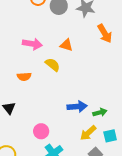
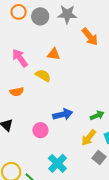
pink arrow: (32, 44) -> (20, 58), turned -126
blue arrow: (77, 107) -> (63, 114), moved
pink circle: (41, 131) -> (40, 130), moved

